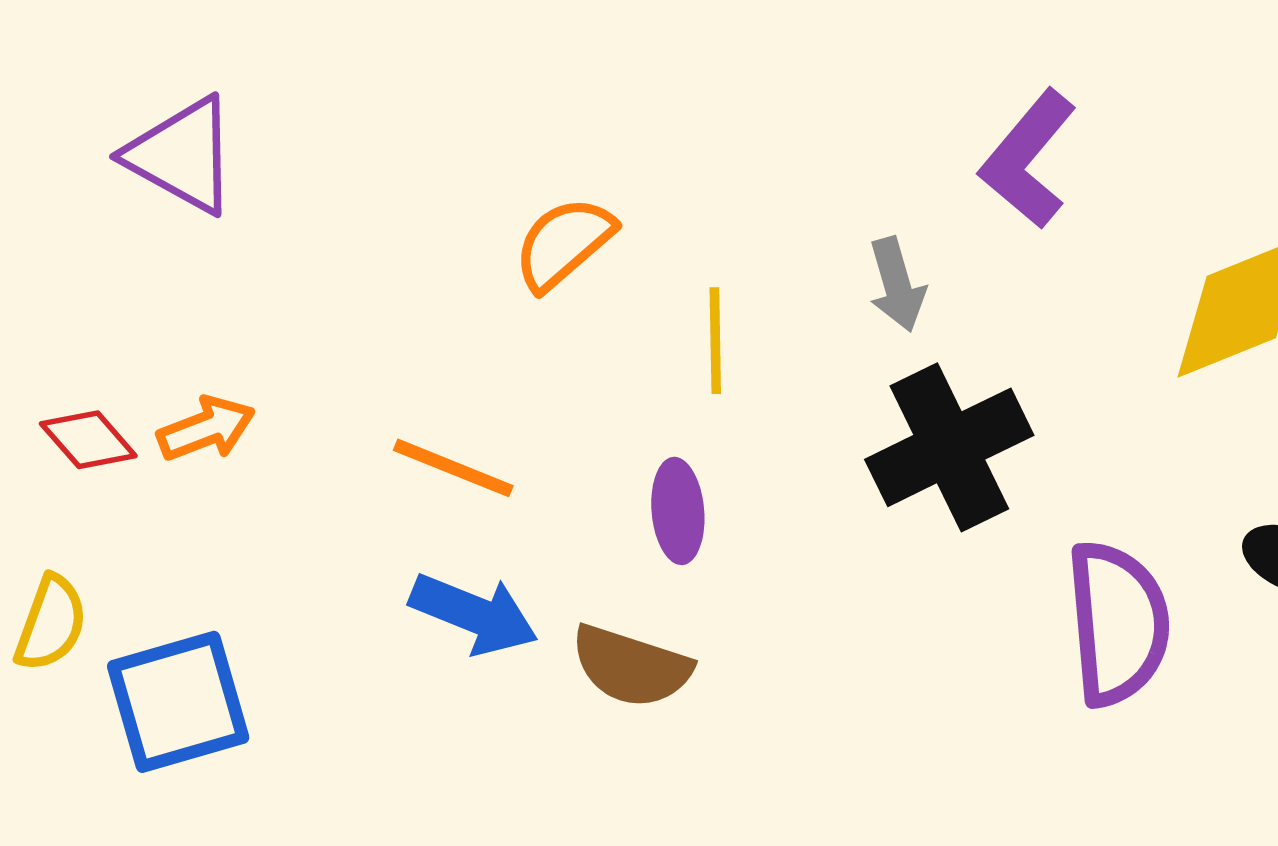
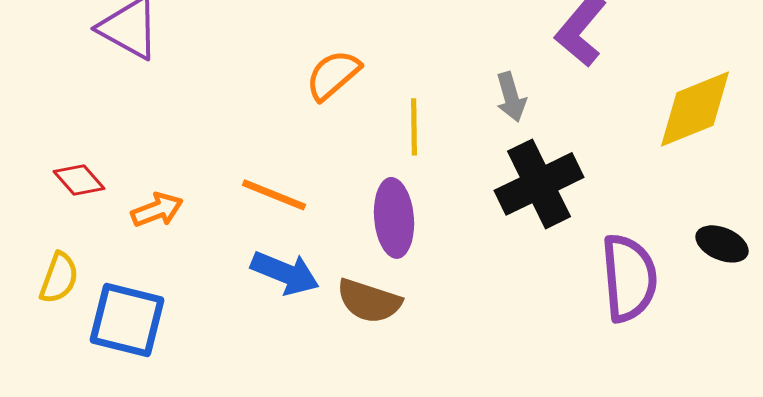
orange arrow: (206, 429) -> (157, 210), moved
purple ellipse: (678, 511) -> (394, 218), size x1.4
blue square: (178, 702) -> (127, 320), turned 30

